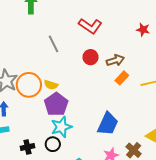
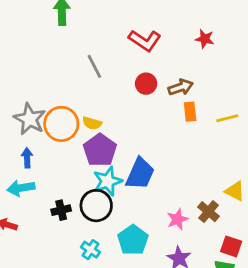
red star: (143, 30) -> (205, 39), moved
orange rectangle: (122, 78) -> (190, 112), turned -48
blue trapezoid: (108, 124) -> (140, 174), moved
black circle: (53, 144) -> (96, 206), size x1.5

